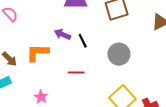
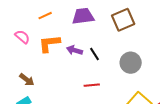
orange L-shape: (37, 53) -> (49, 43), moved

